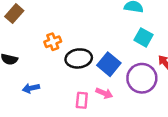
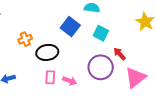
blue square: (109, 64) -> (70, 27), moved
pink rectangle: (82, 100) -> (50, 77), moved

